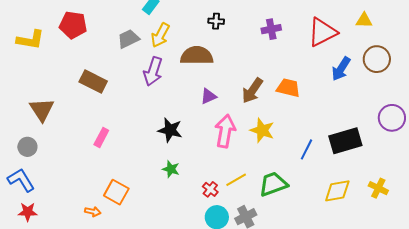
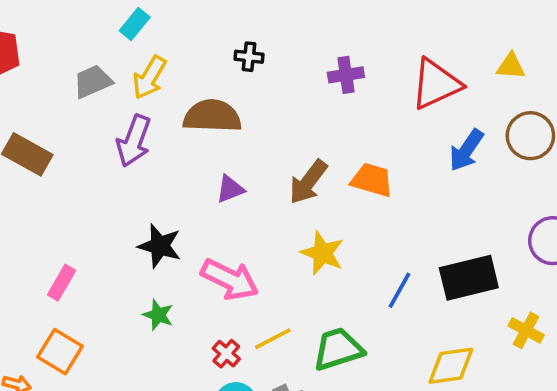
pink arrow: (225, 131) -> (230, 279), moved, turned 104
pink rectangle: (101, 137) -> (62, 283), moved
yellow cross: (378, 188) -> (526, 330), moved

